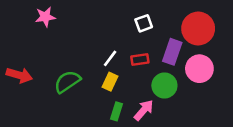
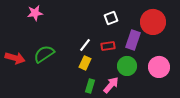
pink circle: (199, 69) -> (159, 67), moved
green semicircle: (67, 82) -> (44, 54), moved

